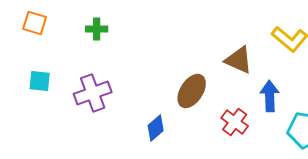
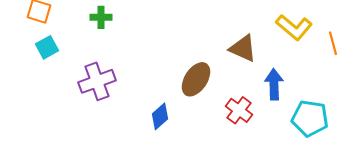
cyan square: (40, 81) -> (47, 47), moved, turned -35

